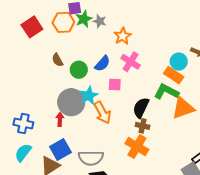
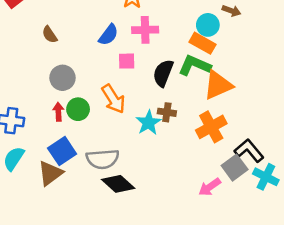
pink cross: (131, 62) -> (145, 30), turned -30
green circle: (79, 70) -> (78, 109), moved
cyan star: (89, 96) -> (149, 123), moved
gray circle: (71, 102) -> (62, 78), moved, size x0.7
black semicircle: (141, 108) -> (163, 73), moved
orange cross: (137, 146) -> (211, 127), moved, turned 35

